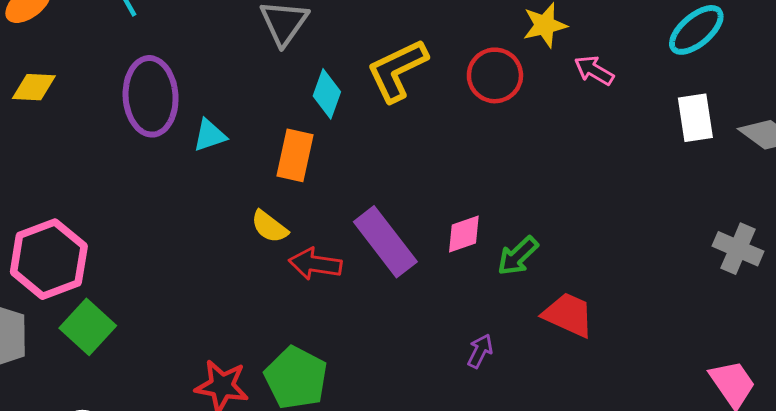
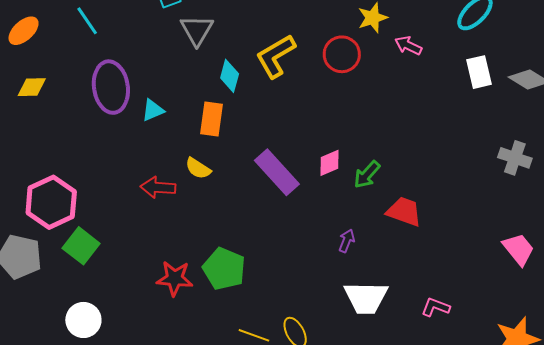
red arrow: (315, 264) -> (158, 187), moved

